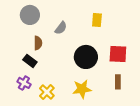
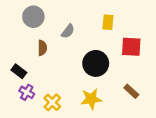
red square: (118, 54) -> (131, 47), moved
black rectangle: (30, 61) -> (19, 71), moved
brown rectangle: (118, 82) -> (131, 91), turned -48

